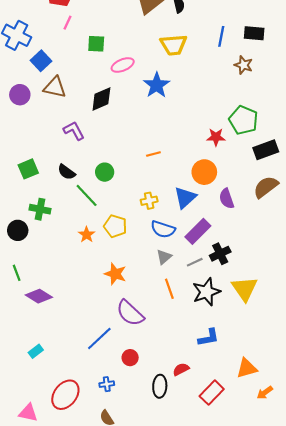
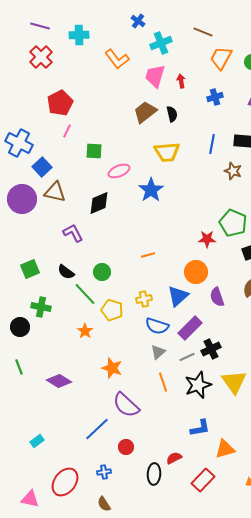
purple circle: (20, 95) -> (22, 199), size x1.5
yellow pentagon: (115, 226) -> (112, 310), moved
purple diamond: (39, 296) -> (59, 381), moved
orange triangle: (247, 368) -> (225, 449), moved

